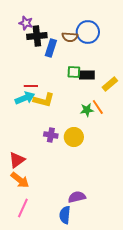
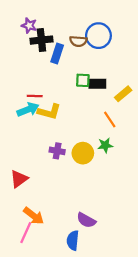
green star: (87, 110) -> (105, 145), moved
orange arrow: (20, 180) -> (34, 216), moved
purple semicircle: (77, 197) -> (86, 220), turned -138

